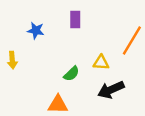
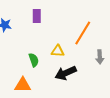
green semicircle: (71, 74) -> (34, 60), turned -64

